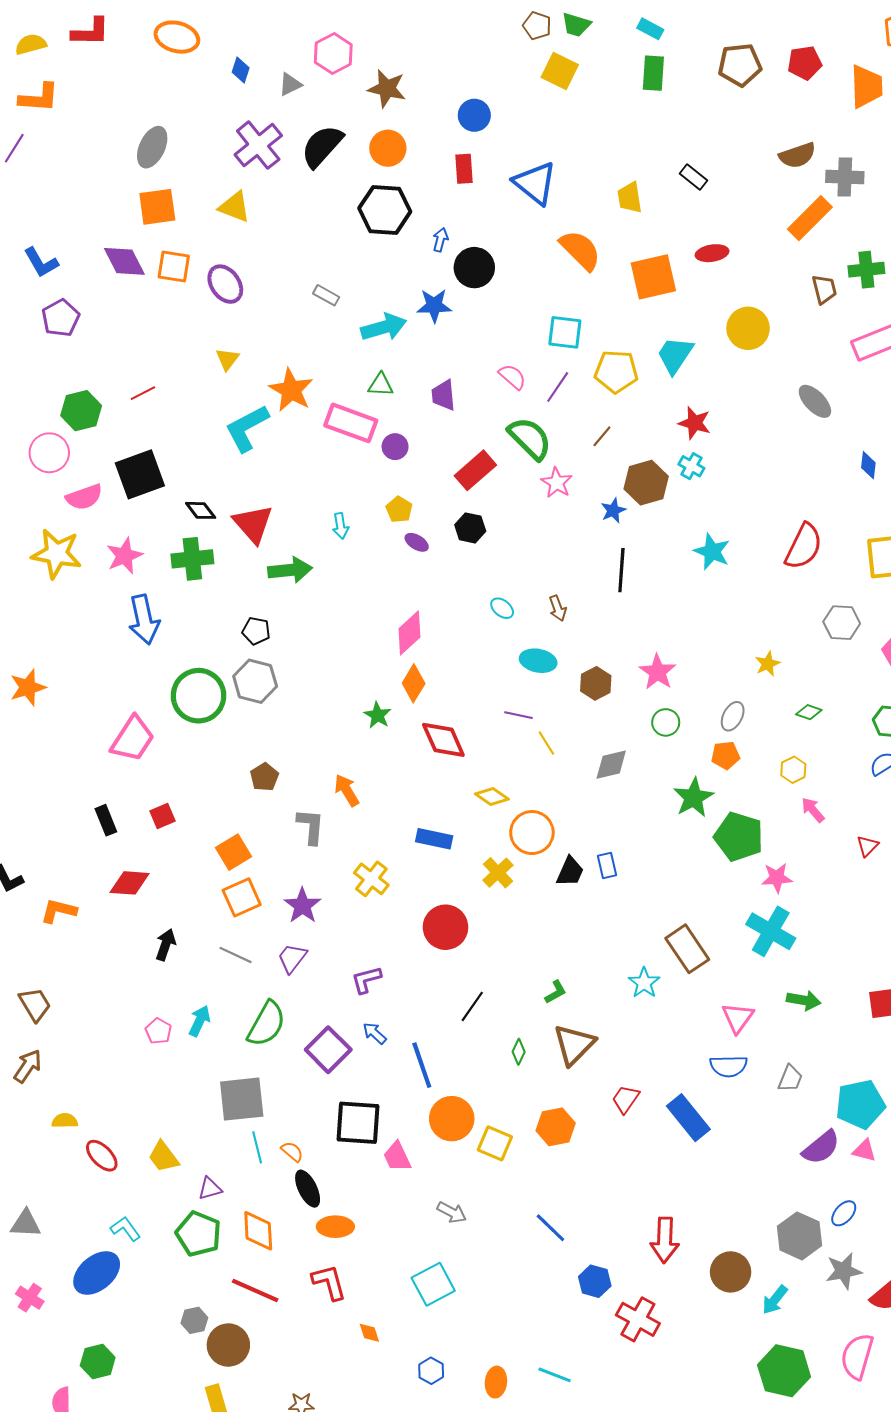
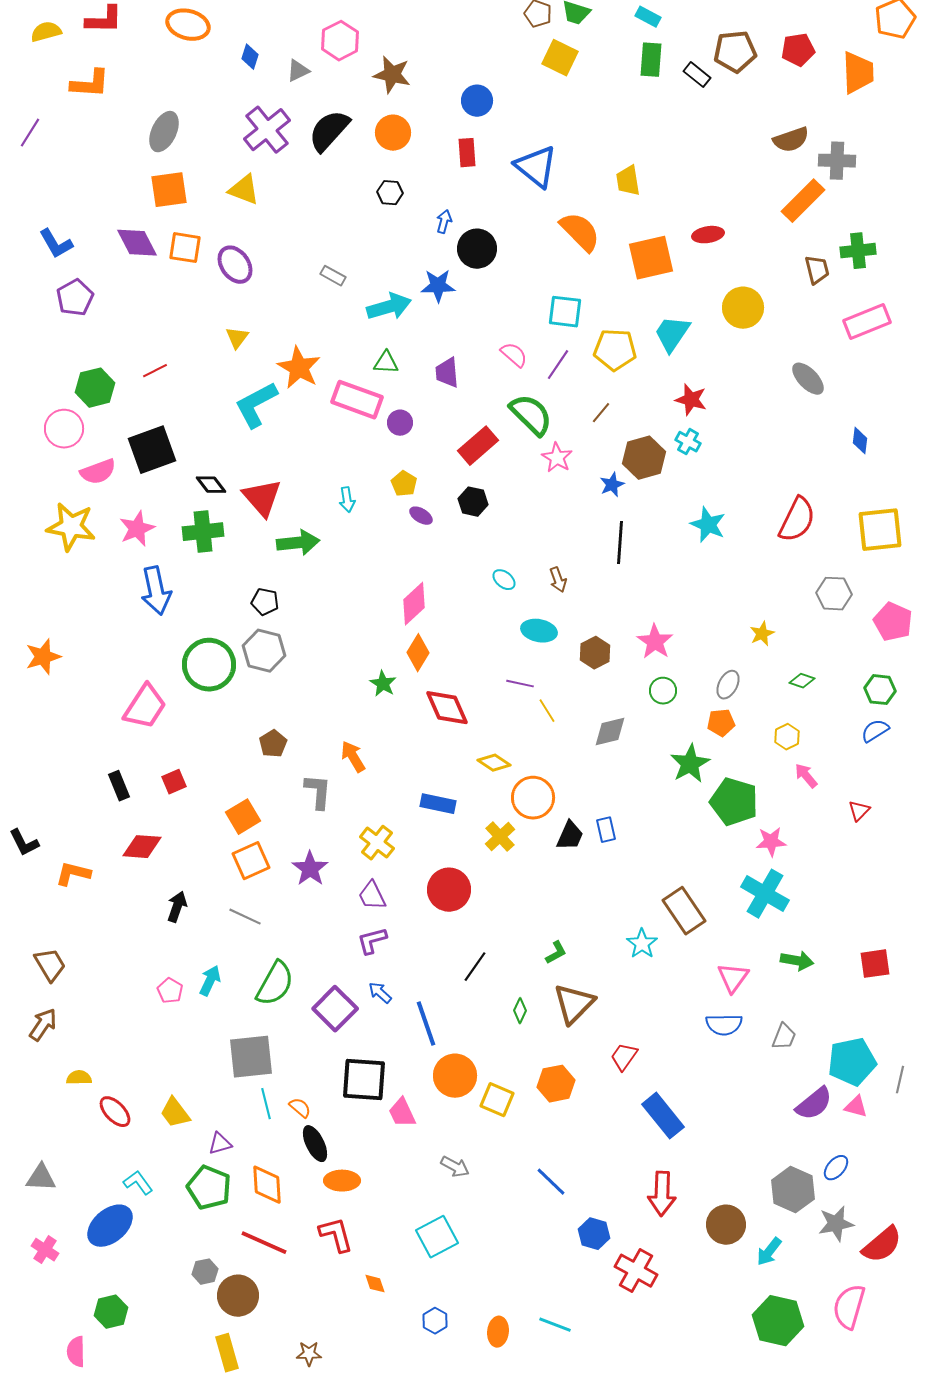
orange L-shape: (39, 98) -> (90, 84), moved
black rectangle: (694, 177) -> (697, 75), moved
black hexagon: (385, 210) -> (390, 193), size x0.5
purple trapezoid: (292, 958) -> (372, 896), moved, turned -64
blue rectangle: (688, 1118) -> (663, 1116), moved

